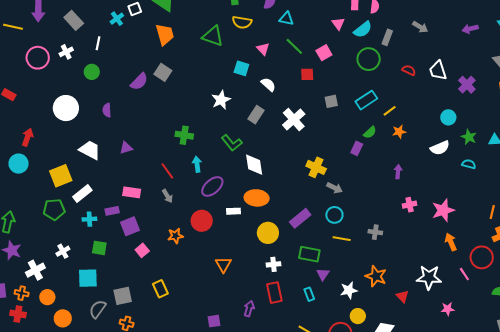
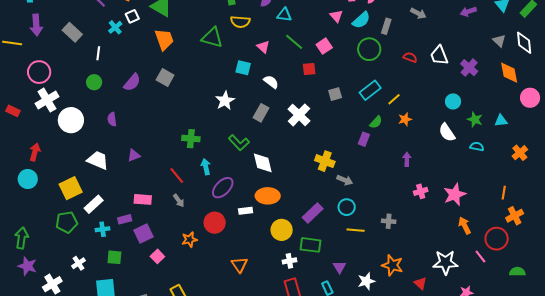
white cross: (66, 52) -> (47, 100), moved, size x1.6
purple semicircle: (139, 82) -> (132, 82), moved
white semicircle: (440, 148) -> (447, 132), turned 84
green rectangle: (309, 254) -> (311, 245), moved

